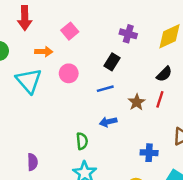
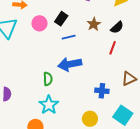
black rectangle: (112, 62) -> (61, 19), moved
brown star: (137, 102) -> (94, 24), moved
blue arrow: (108, 122) -> (70, 64), size x1.6

